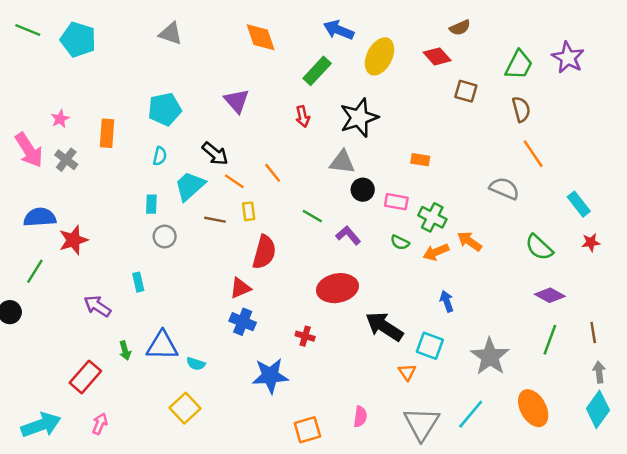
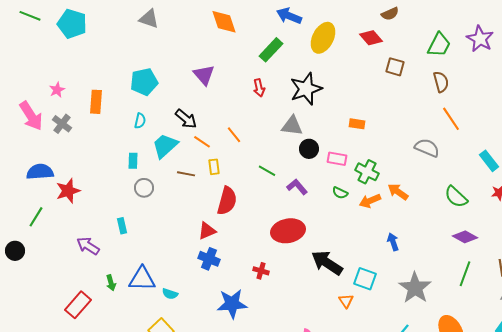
blue arrow: (447, 301) -> (393, 242), moved

